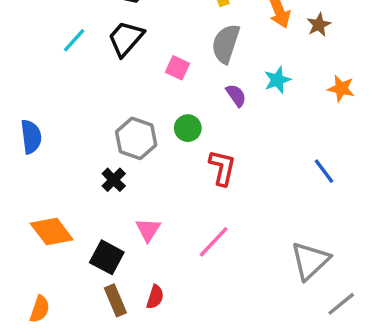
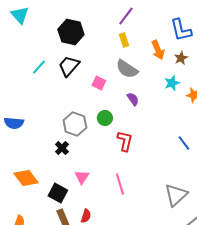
gray semicircle: (226, 44) -> (127, 69), turned -75
cyan star: (277, 80) -> (172, 83), moved
blue semicircle: (31, 137) -> (14, 123), turned 102
pink line: (214, 242) -> (120, 184), turned -60

